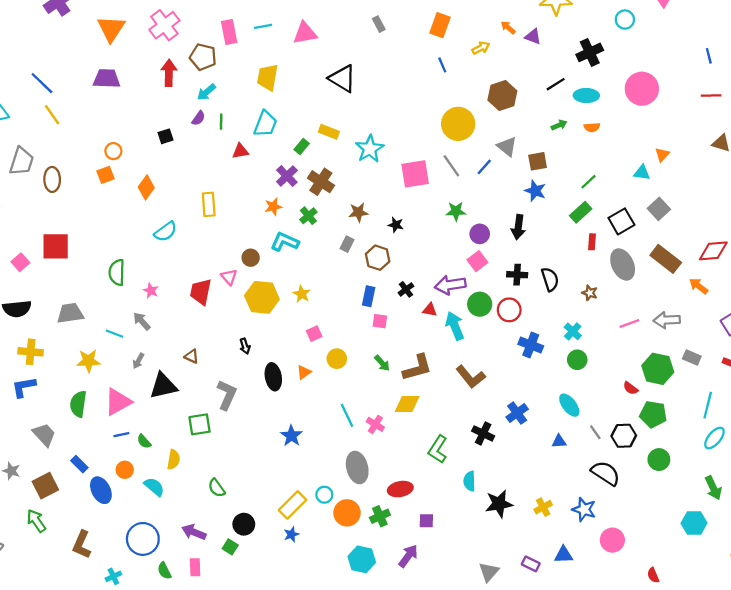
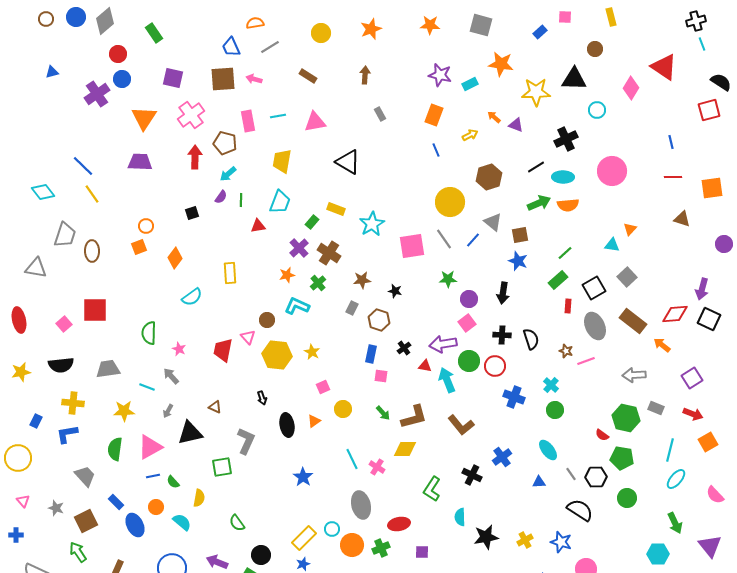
green arrow: (559, 125) -> (539, 203), size x1.6
orange semicircle: (592, 127) -> (568, 205), size x1.5
pink line: (629, 323) -> (586, 361), moved

